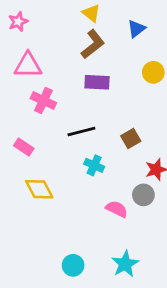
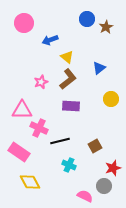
pink star: (18, 22) -> (41, 82), moved
pink triangle: (28, 65) -> (22, 110), moved
pink cross: (43, 101) -> (39, 128), moved
pink rectangle: (24, 147) -> (19, 152), size x1.5

